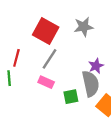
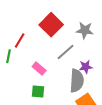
gray line: (50, 59) -> (66, 52), moved
green square: (71, 97) -> (38, 92), moved

